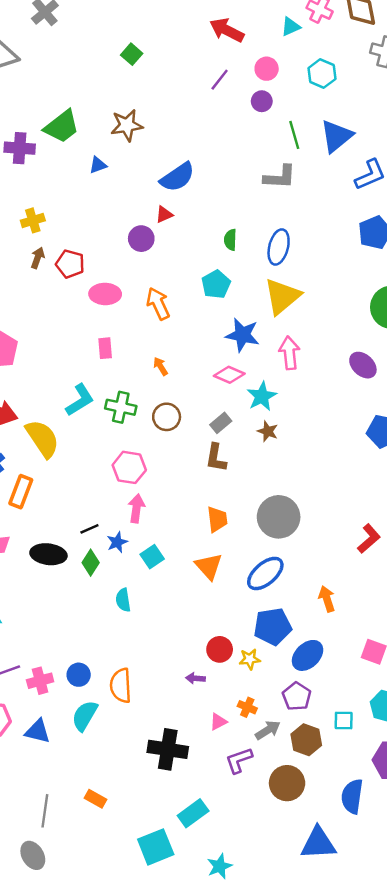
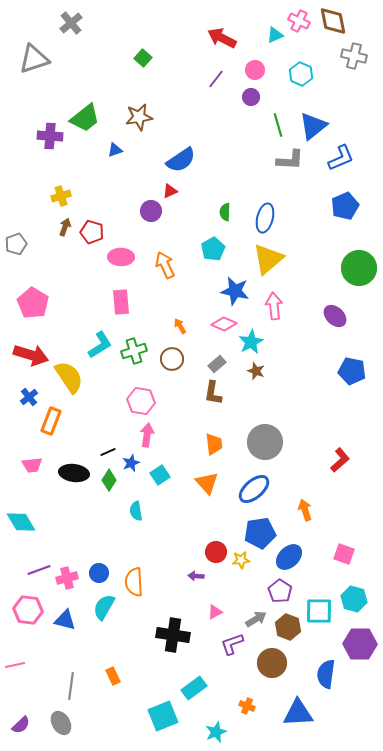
gray L-shape: (280, 177) -> (290, 160), moved
pink rectangle: (105, 348) -> (121, 302), size x1.4
orange arrow: (161, 366) -> (180, 326), moved
green cross: (121, 407) -> (134, 351), turned -30
orange cross: (247, 707) -> (247, 706), moved
cyan square: (344, 720) -> (319, 611), size x1.6
orange rectangle: (95, 799) -> (113, 676), turned 36

